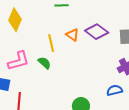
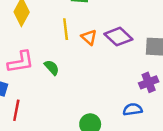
yellow line: (51, 43) -> (66, 29), moved

